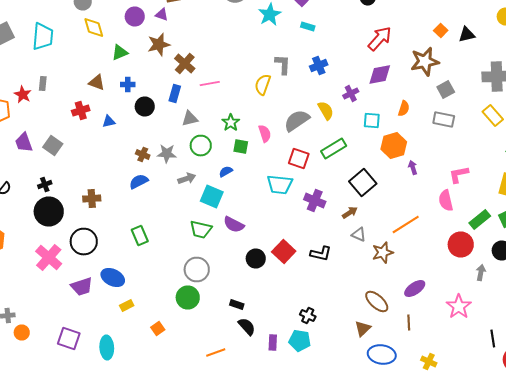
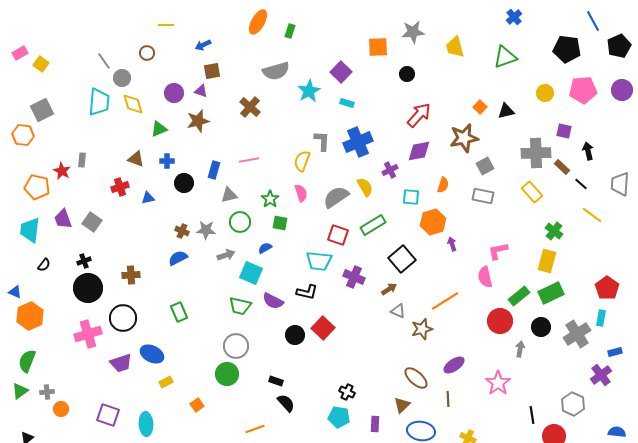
cyan trapezoid: (43, 36) -> (99, 102), moved
brown cross: (185, 64) -> (250, 107), moved
blue cross: (319, 66) -> (358, 142), size x1.6
pink semicircle: (265, 134) -> (301, 193), moved
black L-shape: (321, 254) -> (307, 292), moved
pink cross: (49, 258) -> (88, 334), turned 32
purple rectangle: (273, 342) -> (375, 424), moved

